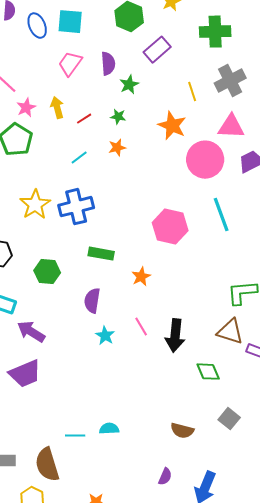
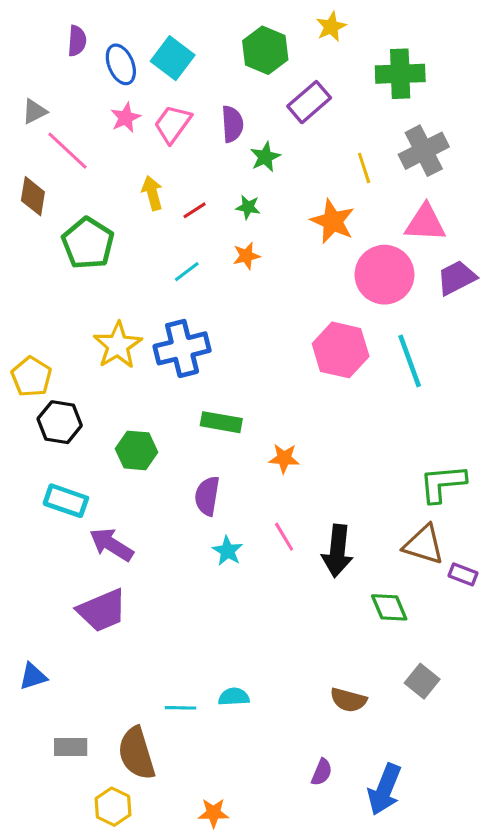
cyan square: (70, 22) -> (173, 58), turned 32
pink star: (26, 108) -> (126, 118), moved
pink hexagon: (170, 227) -> (341, 350), moved
orange star: (141, 277) -> (284, 458), turned 30

